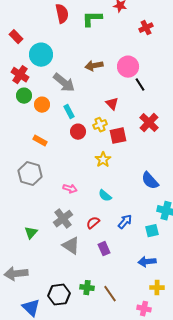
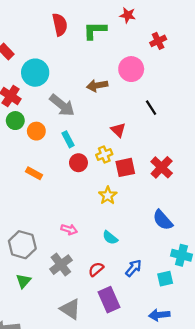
pink circle: (128, 67) -> (131, 69), moved
red cross: (149, 123) -> (162, 167), moved
gray hexagon: (30, 174) -> (22, 245), moved
gray triangle: (71, 246) -> (70, 309), moved
purple rectangle: (104, 249) -> (109, 300), size x1.5

